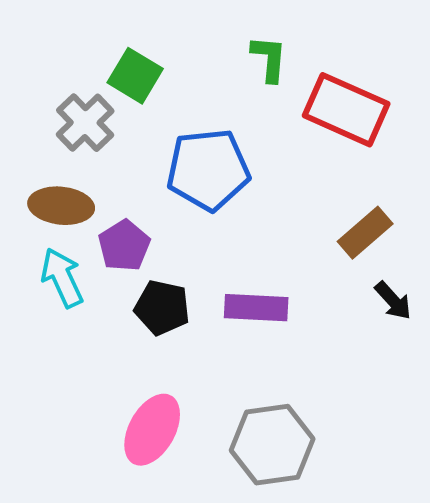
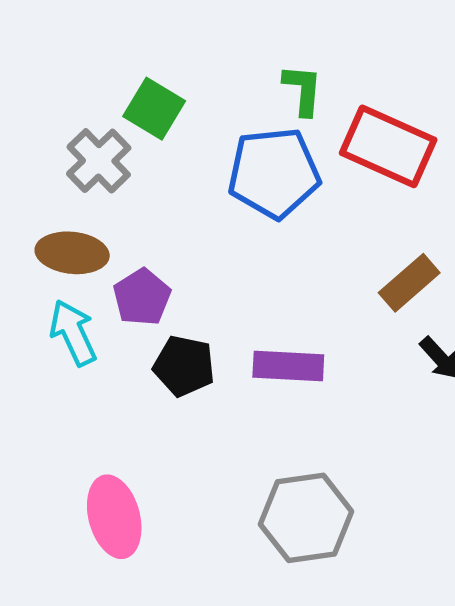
blue pentagon: (208, 170) -> (274, 173), moved
pink ellipse: (152, 430) -> (114, 517), moved, turned -44

